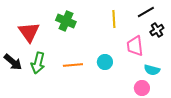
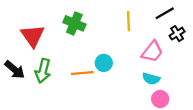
pink trapezoid: (135, 46) -> (152, 52), turned -135
cyan circle: (105, 62) -> (104, 63), moved
cyan semicircle: (152, 70) -> (151, 79), moved

